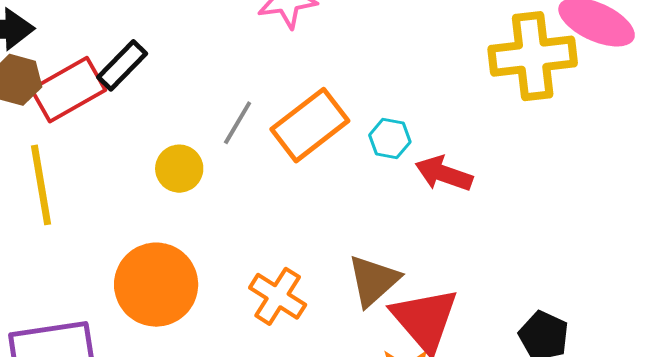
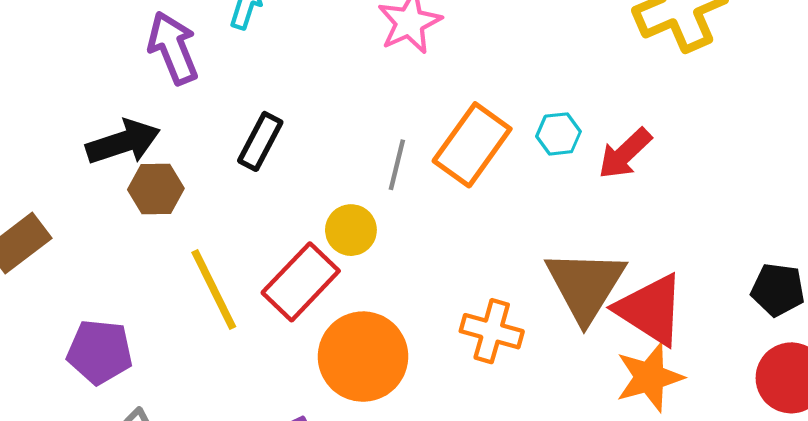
red rectangle: (68, 90) -> (301, 282), moved
red arrow: (444, 174) -> (625, 154), turned -46
brown triangle: (373, 281) -> (585, 285), size x1.4

